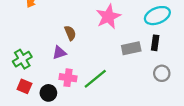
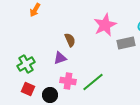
gray rectangle: (131, 48) -> (126, 43), moved

